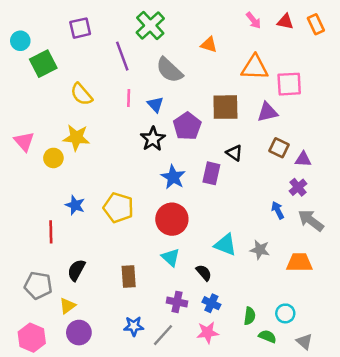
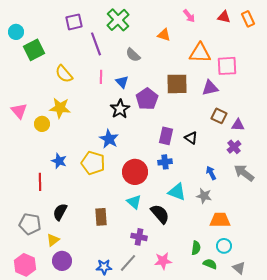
pink arrow: (253, 20) -> (189, 16), moved
purple square: (80, 28) -> (74, 22), moved
gray semicircle: (169, 70) -> (133, 55), size x0.7
black triangle: (234, 153) -> (191, 138), moved
blue star: (173, 177) -> (109, 139), moved
blue arrow: (278, 210) -> (211, 173), moved
orange trapezoid: (299, 262) -> (220, 220), moved
black semicircle: (204, 273) -> (160, 214), size x1.5
blue cross: (211, 303) -> (165, 162), moved, turned -32
blue star: (134, 326) -> (104, 267), moved

